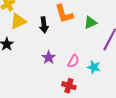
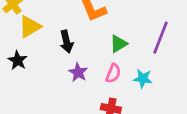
green triangle: (90, 23) -> (119, 44), moved
black arrow: (44, 25) -> (67, 42), moved

